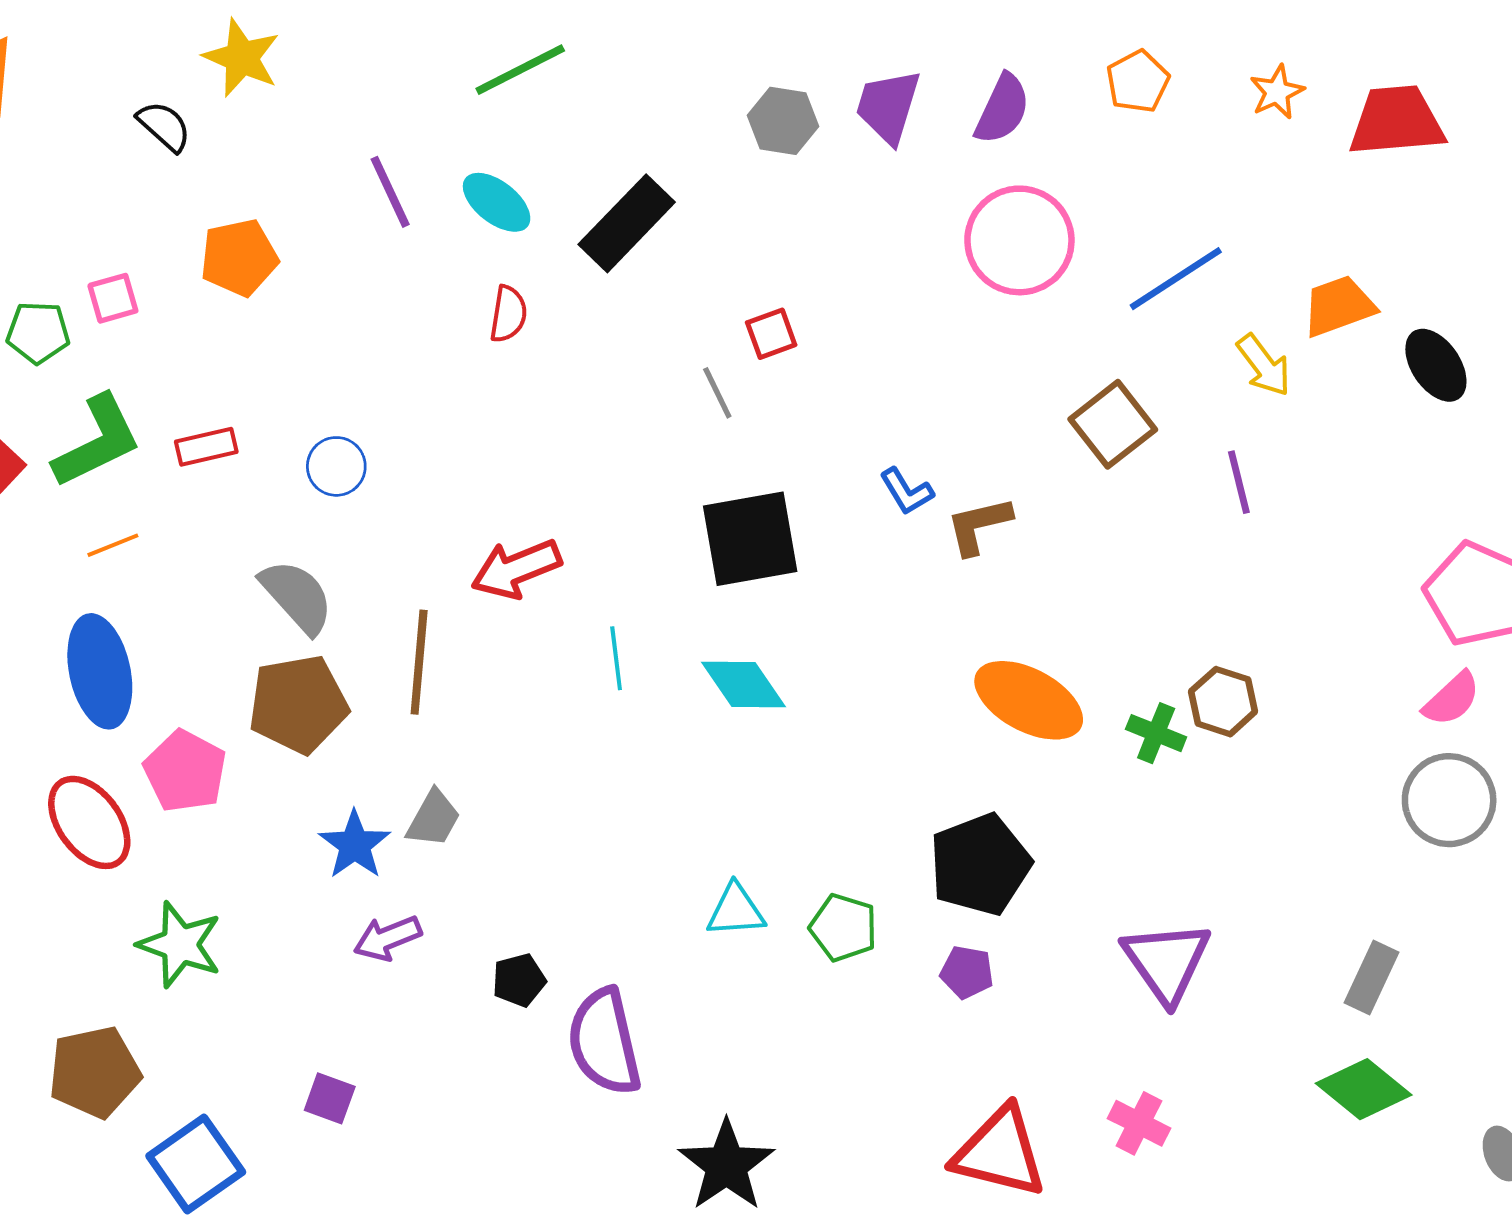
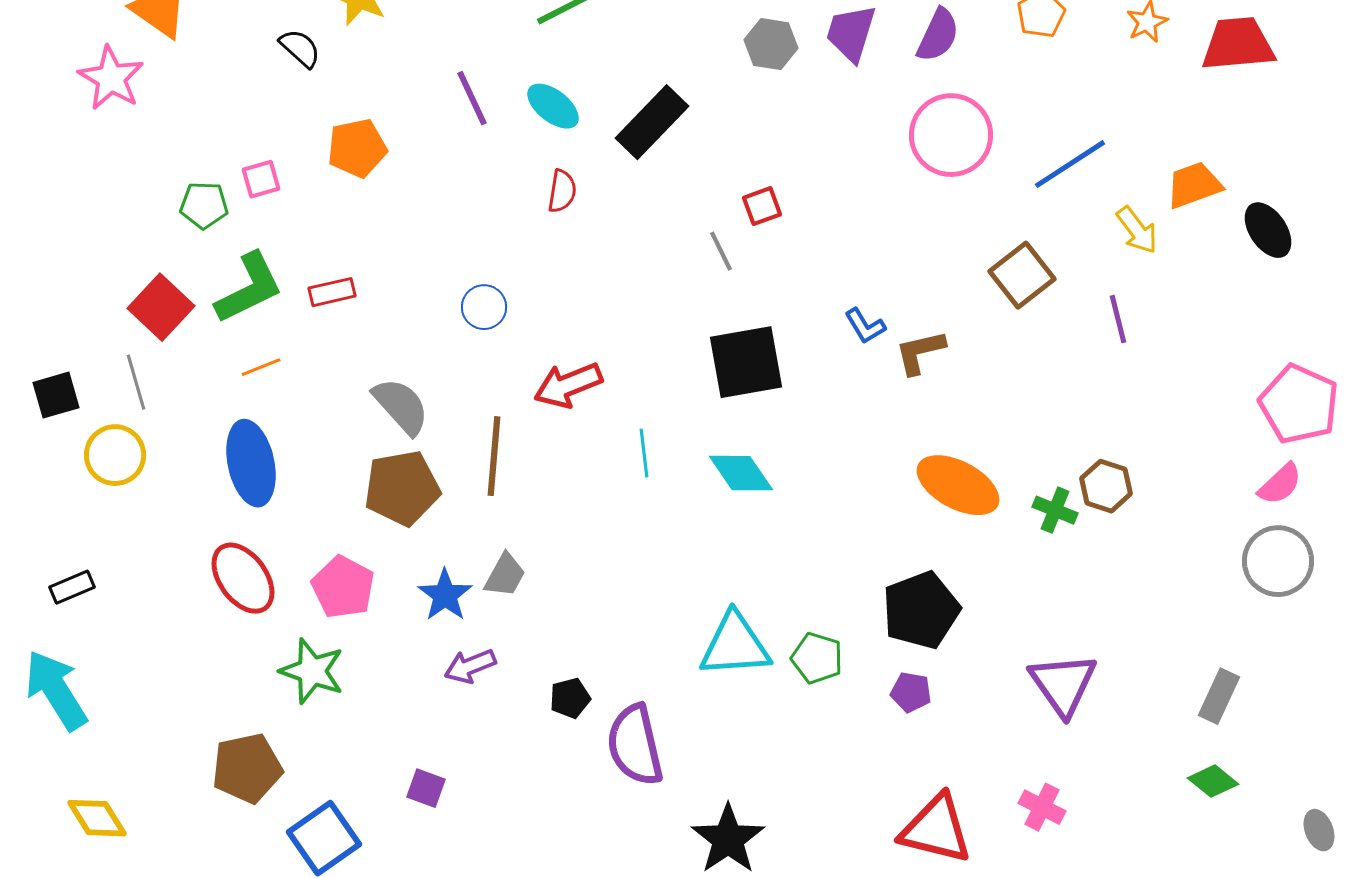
blue circle: (336, 466) -> (484, 307), moved
pink pentagon: (185, 771) -> (343, 587), moved
cyan triangle: (736, 910) -> (735, 645), size x1.6
green diamond: (1364, 1089) -> (1213, 781), size x0.7

